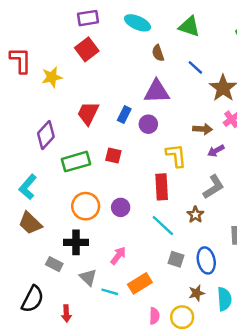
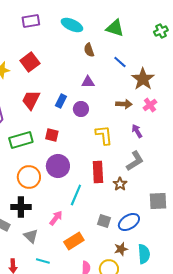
red square: (87, 49) -> (30, 62), moved
purple triangle: (157, 92) -> (88, 82), size x0.6
brown arrow: (203, 129) -> (124, 104), moved
purple arrow: (216, 151) -> (137, 131), turned 88
red rectangle: (162, 187) -> (98, 172), moved
purple circle: (121, 207) -> (58, 166), moved, size x1.5
cyan line: (163, 225) -> (76, 195), moved, turned 70
blue ellipse: (206, 260) -> (129, 222), turned 70
cyan line: (110, 292) -> (43, 261), moved

